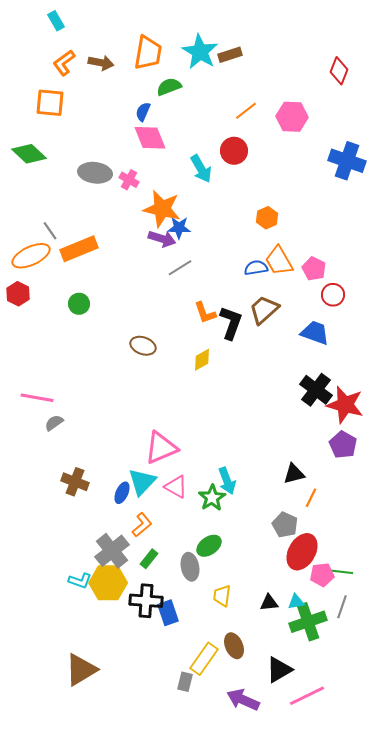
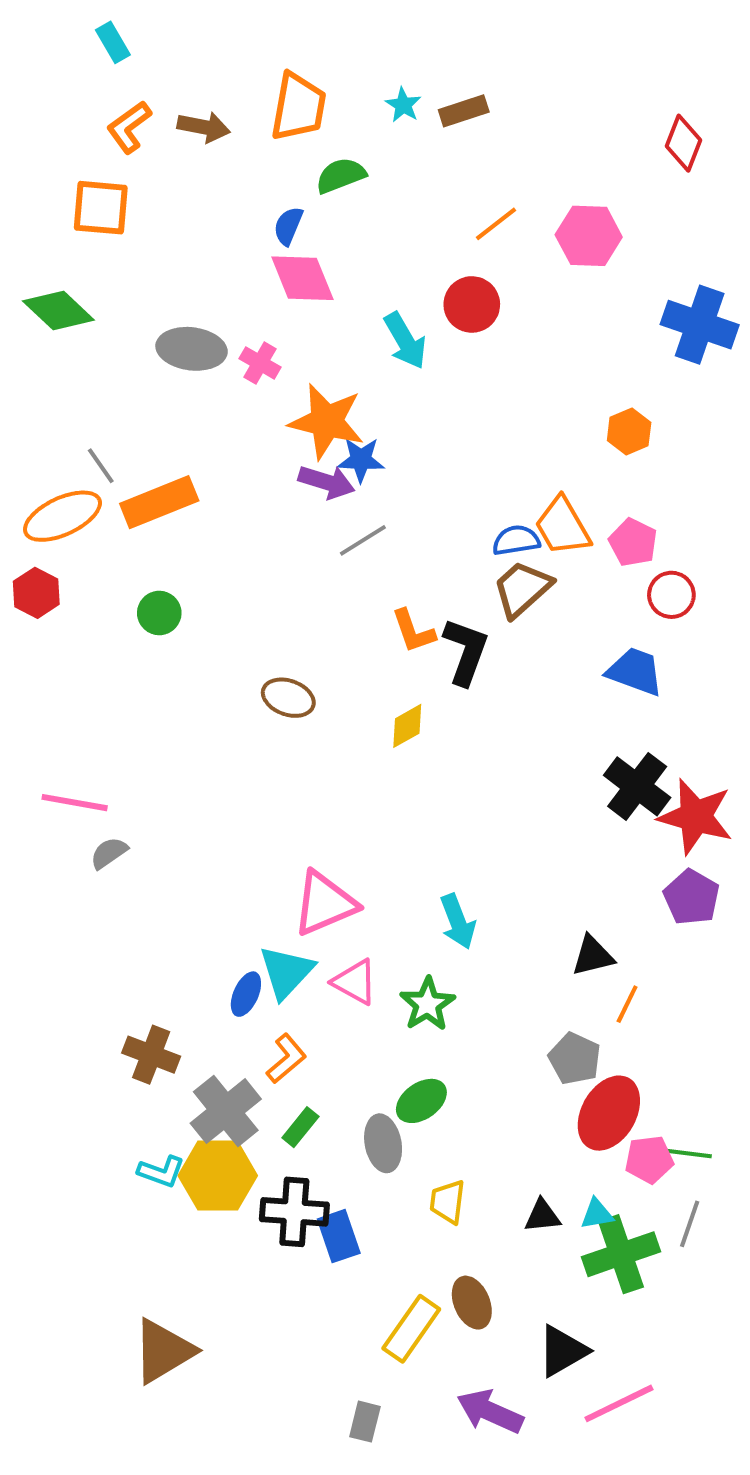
cyan star: (200, 52) -> (403, 105), size x0.5
orange hexagon: (267, 218) -> (629, 432), moved
brown trapezoid: (264, 310) -> (522, 589), moved
cyan arrow: (227, 481) -> (458, 921), moved
brown cross: (75, 482) -> (151, 1055), moved
gray rectangle: (185, 682) -> (365, 1422), moved

